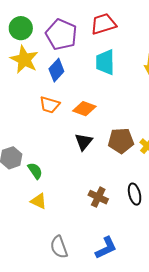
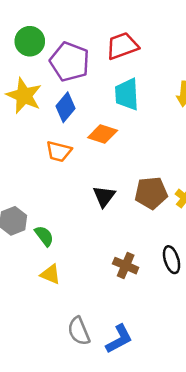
green circle: (21, 28) -> (30, 41), moved
orange diamond: (84, 109) -> (103, 134), moved
blue L-shape: (106, 248) -> (119, 339), moved

